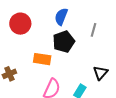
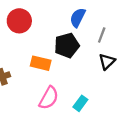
blue semicircle: (61, 17) -> (78, 18), moved
black triangle: (100, 73) -> (107, 62), moved

